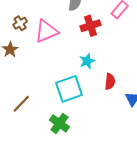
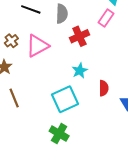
brown line: (21, 104) -> (14, 98), moved, turned -60

